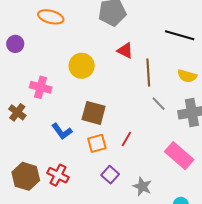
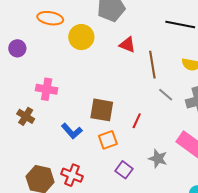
yellow circle: (82, 66) -> (81, 37), moved
red line: (126, 139) -> (137, 121), moved
gray star: (142, 187) -> (158, 159), moved

